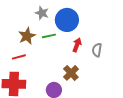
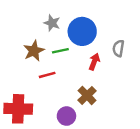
gray semicircle: (97, 50) -> (118, 48), moved
red line: (19, 57) -> (47, 75), moved

